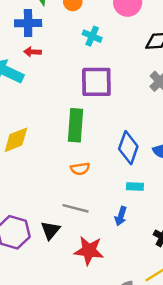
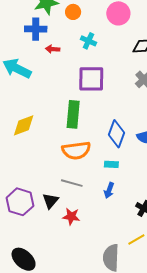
red arrow: (32, 52) -> (53, 49), moved
orange semicircle: (80, 169) -> (76, 150), size x1.8
cyan rectangle: (135, 186) -> (111, 164), moved
red star: (89, 251) -> (71, 216), moved, size x0.7

